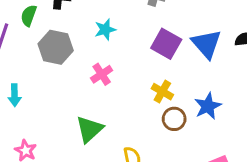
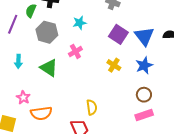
blue star: (208, 106) -> (144, 65), moved
brown circle: (174, 119) -> (144, 95), moved
green triangle: (89, 129) -> (49, 68), moved, turned -48

